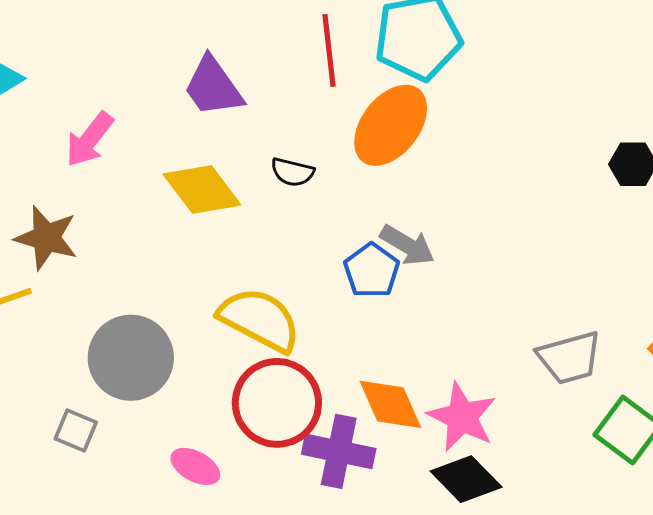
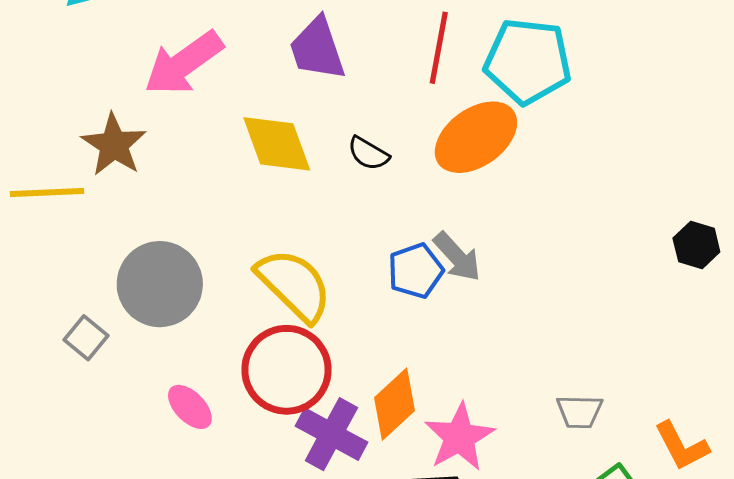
pink arrow: (89, 139) -> (184, 63), size x1.4
gray trapezoid: (569, 358) -> (580, 412), size x0.7
orange diamond: (390, 404) -> (395, 404), turned 54

